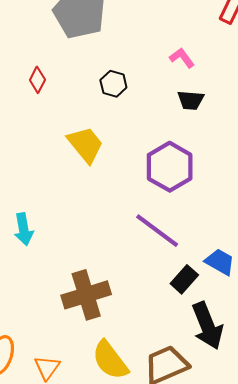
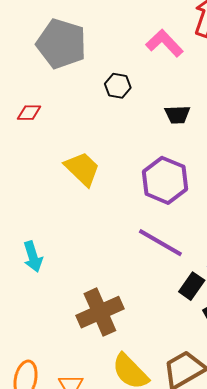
pink L-shape: (182, 58) -> (165, 43), moved, size x1.5
red diamond: (37, 80) -> (29, 113), turned 70
black hexagon: (113, 84) -> (118, 86), moved

